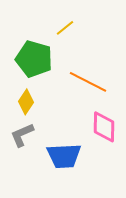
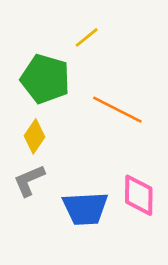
pink diamond: (104, 127) -> (139, 195), moved

